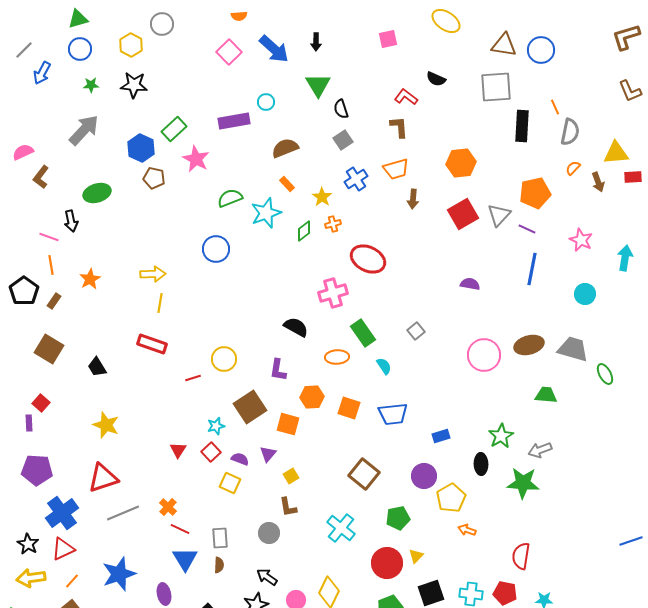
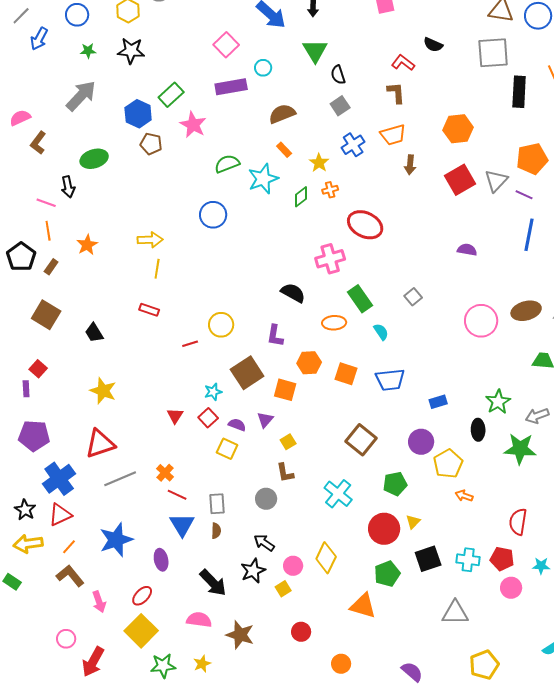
pink square: (229, 52) -> (226, 45), moved
red rectangle: (152, 344) -> (149, 310), size x0.7

